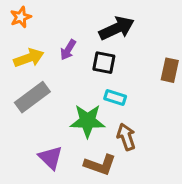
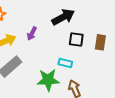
black square: (104, 63) -> (76, 39), moved

